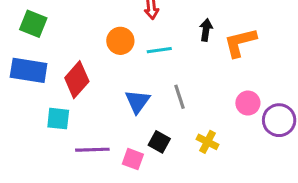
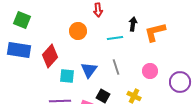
cyan line: (159, 50) -> (115, 38), moved
pink circle: (248, 103) -> (150, 71), moved
cyan square: (58, 119) -> (67, 76), moved

